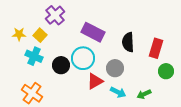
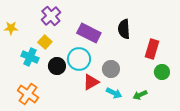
yellow star: (19, 34) -> (11, 28), moved
yellow square: (40, 35) -> (45, 42), moved
black semicircle: (128, 42) -> (124, 29), moved

